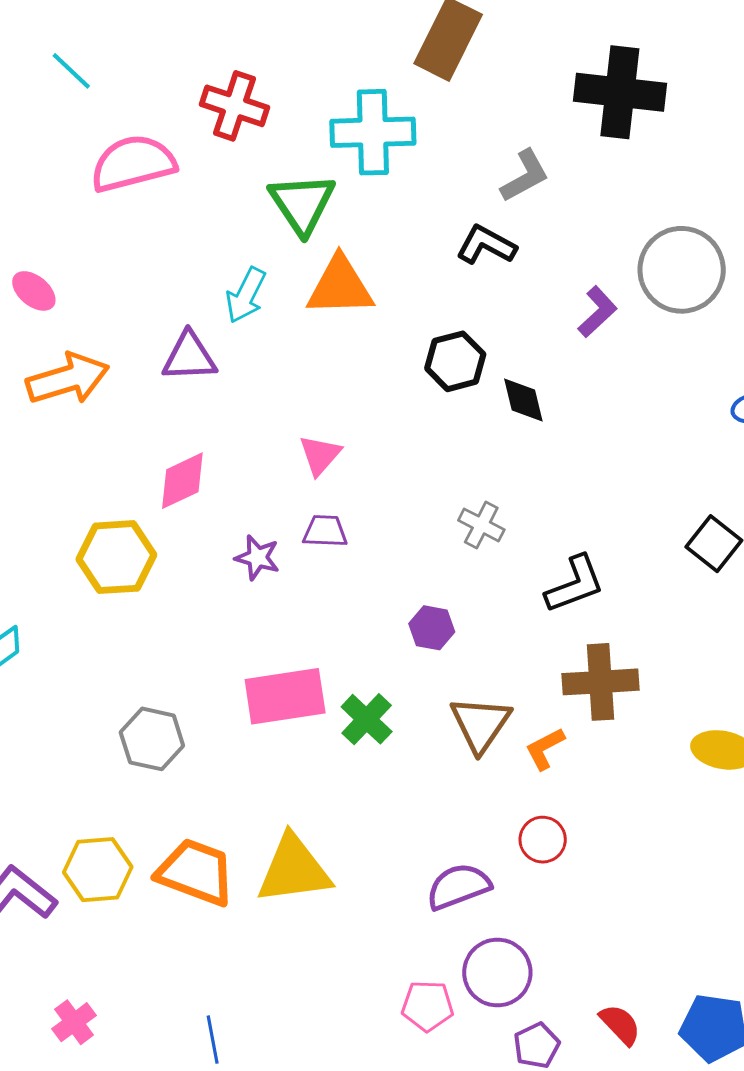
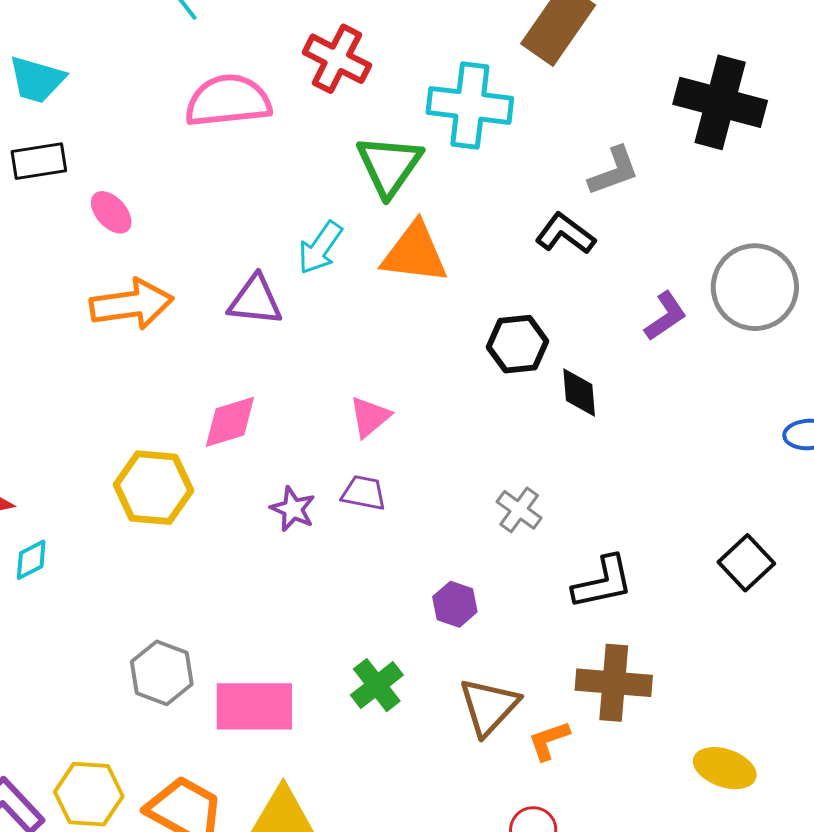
pink rectangle: (285, 696) -> (254, 706), moved

